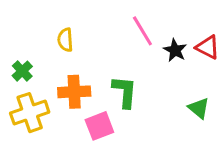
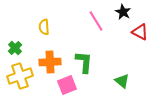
black star: (175, 50) -> (123, 12), moved
green triangle: (199, 108) -> (122, 81), moved

